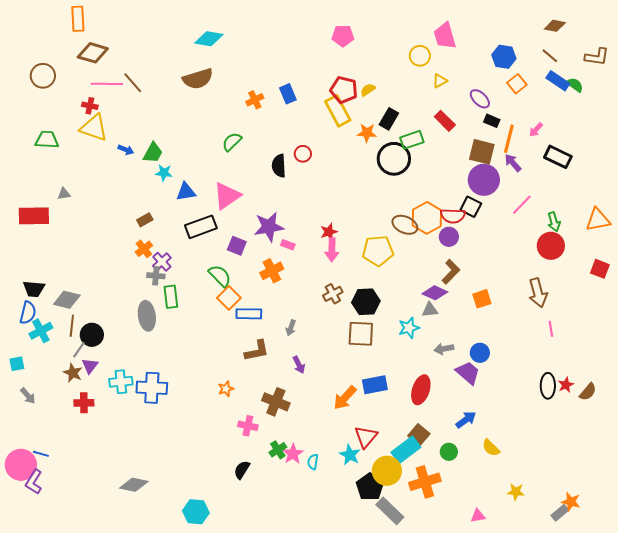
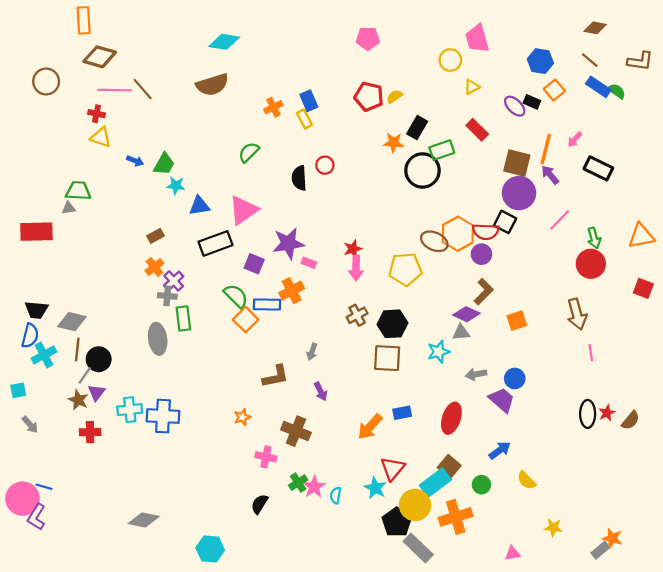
yellow rectangle: (338, 111) -> (305, 119), moved, size x0.6
black rectangle: (492, 121) -> (532, 102), moved
yellow triangle: (94, 128) -> (101, 137), size x0.7
green trapezoid: (47, 140) -> (78, 191), moved
blue rectangle: (249, 314) -> (267, 305), moved
blue rectangle: (375, 385) -> (402, 413), size x0.7

